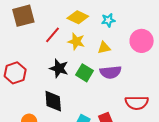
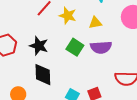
black star: (59, 68) -> (39, 46), moved

